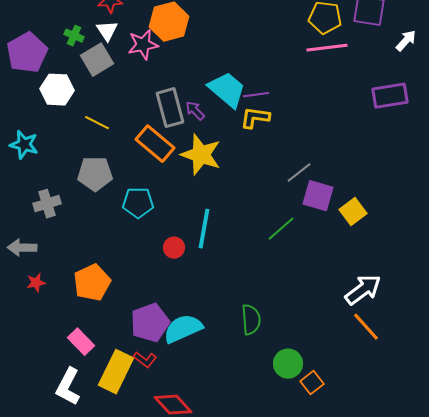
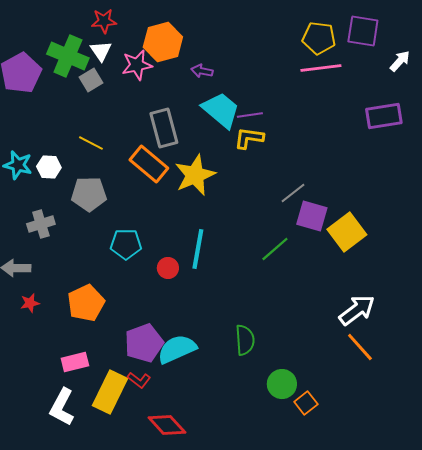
green cross: (74, 36) -> (68, 56), size x2.0
gray square: (97, 60) -> (91, 80), size x0.7
white hexagon: (57, 90) -> (49, 167), moved, size x0.7
purple arrow: (195, 111) -> (202, 71), moved, turned -35
yellow star: (201, 155) -> (195, 175), turned 30
cyan pentagon: (138, 203) -> (126, 244), moved
yellow square: (353, 212) -> (347, 232), size x1.4
pink rectangle: (81, 342) -> (75, 362), turned -60

